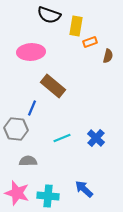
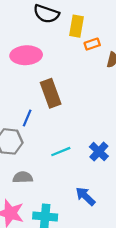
brown rectangle: (53, 86) -> (51, 93), turned 30
blue arrow: (84, 189) -> (85, 196), moved

